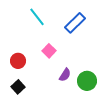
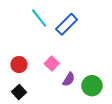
blue rectangle: (75, 23) -> (67, 24), moved
pink square: (49, 51) -> (52, 63), moved

